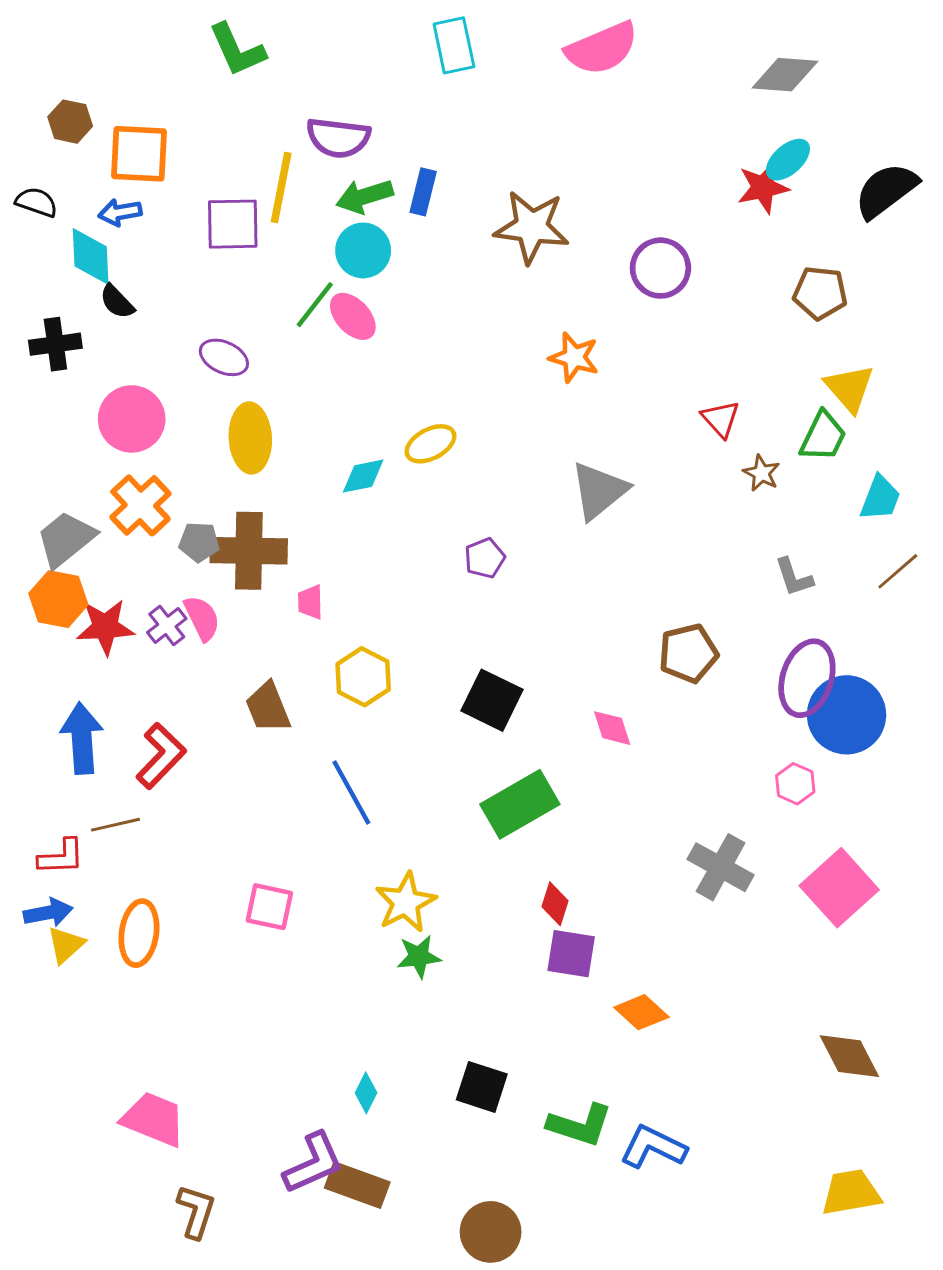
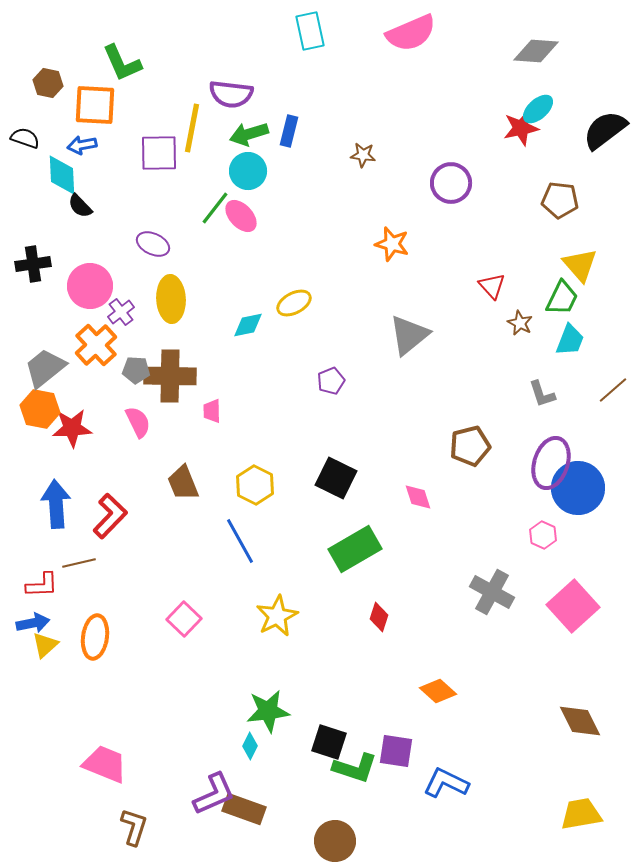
green L-shape: (237, 50) -> (122, 63), moved
brown star: (532, 227) -> (363, 155), size x0.5
black cross: (55, 344) -> (33, 264), moved
cyan trapezoid: (880, 498) -> (570, 340), moved
purple cross: (167, 625) -> (121, 312), moved
yellow hexagon: (363, 677) -> (255, 485), moved
pink square: (269, 907) -> (184, 619), turned 32
purple square: (571, 954) -> (396, 751), moved
green star: (419, 957) -> (268, 711), moved, size x1.4
green L-shape: (580, 1125) -> (355, 768), moved

